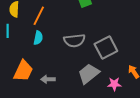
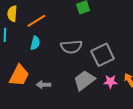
orange line: (39, 16) -> (36, 21), turned 30
pink star: (114, 84) -> (110, 82), moved

